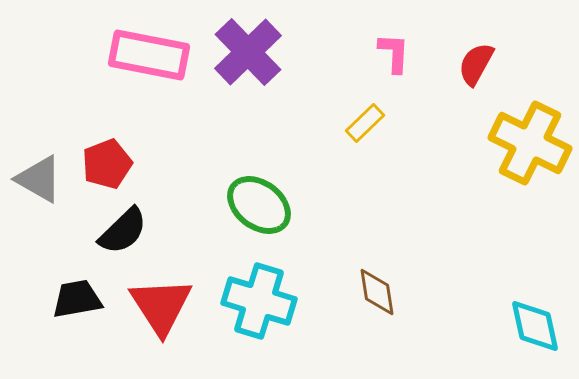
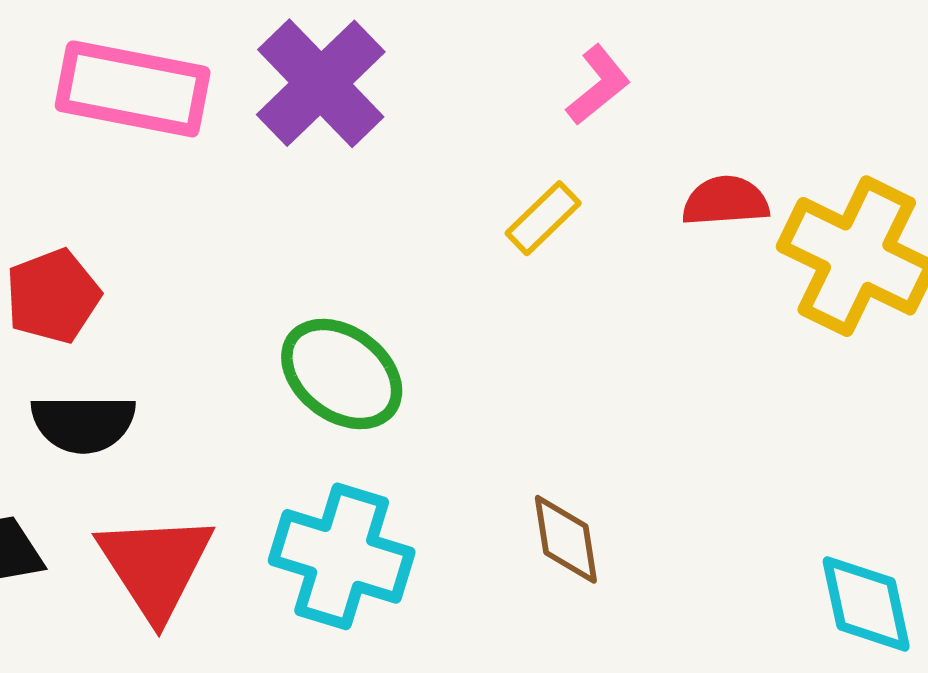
pink L-shape: (394, 53) -> (598, 85), turned 48
red semicircle: (476, 64) -> (726, 201), moved, turned 57
black semicircle: (123, 231) -> (83, 423), turned 44

